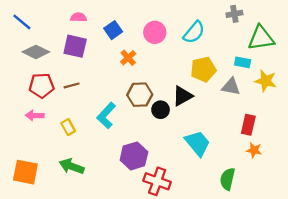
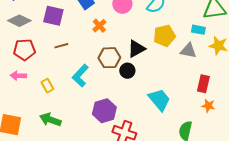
brown line: (72, 85) -> (61, 46), moved
black triangle: (182, 96) -> (136, 49), moved

